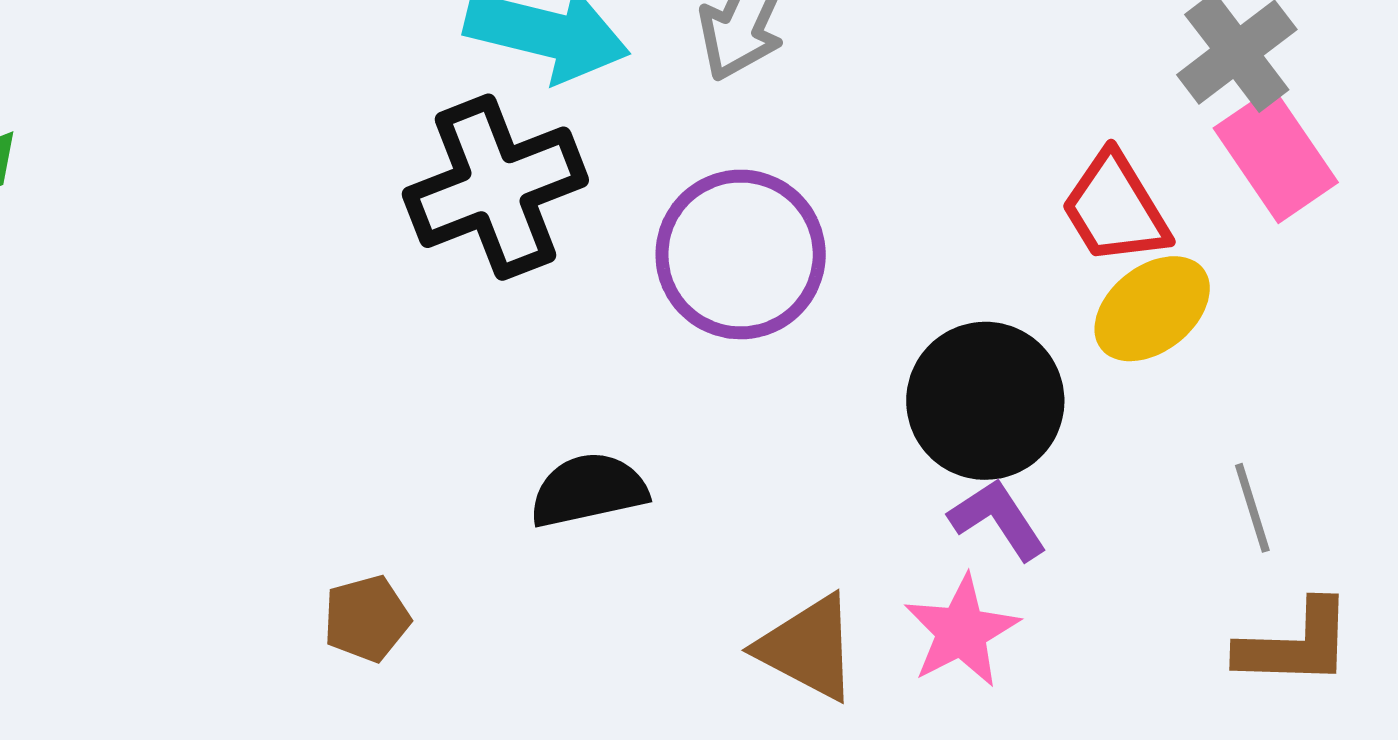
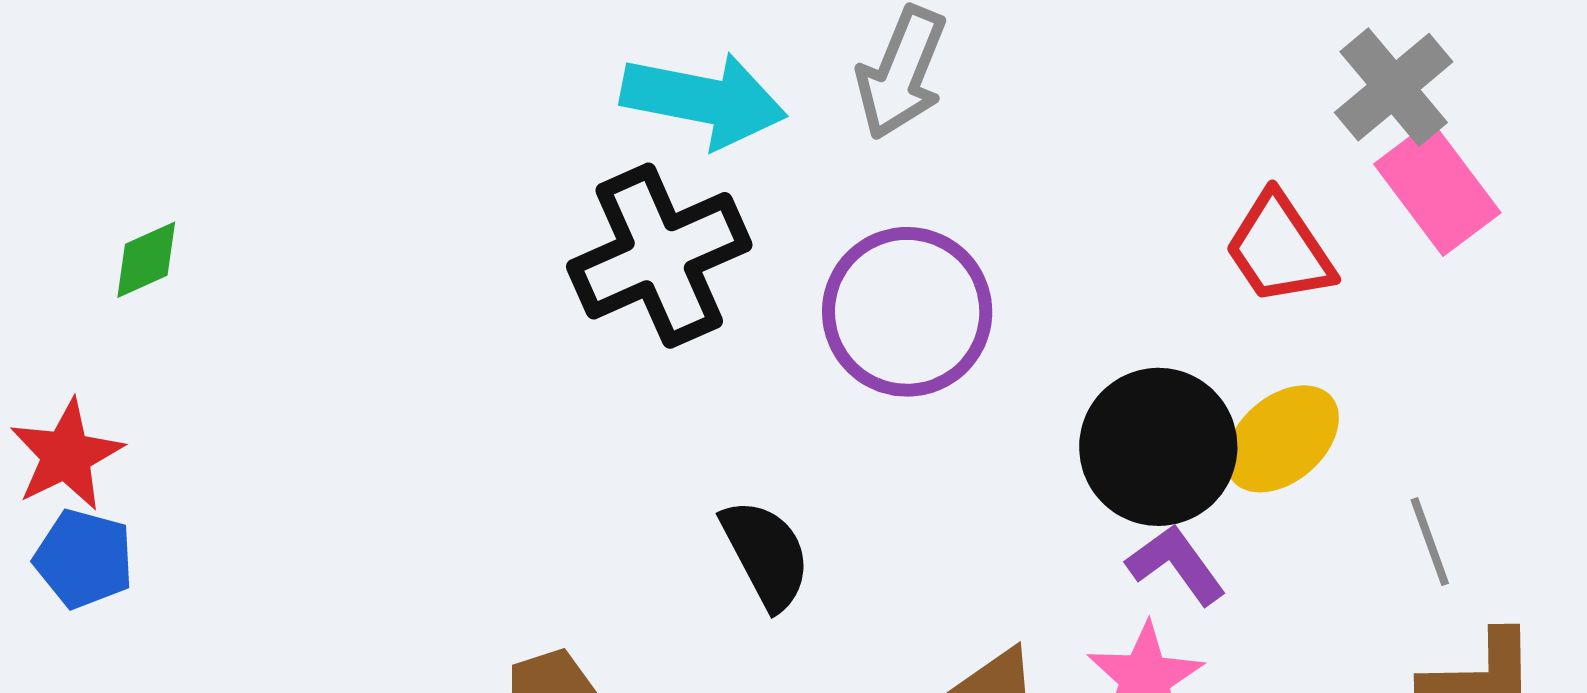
yellow ellipse: (1152, 309) -> (1282, 439), moved
black semicircle: (588, 490) -> (766, 554), turned 77

